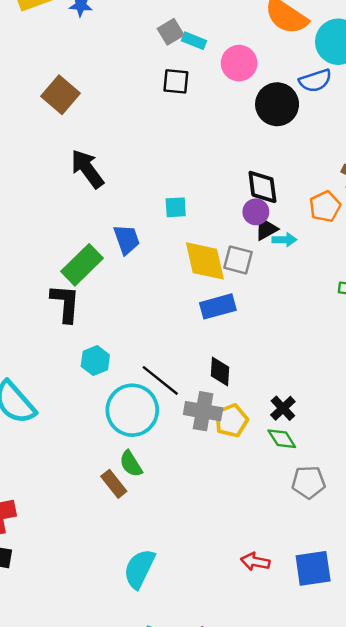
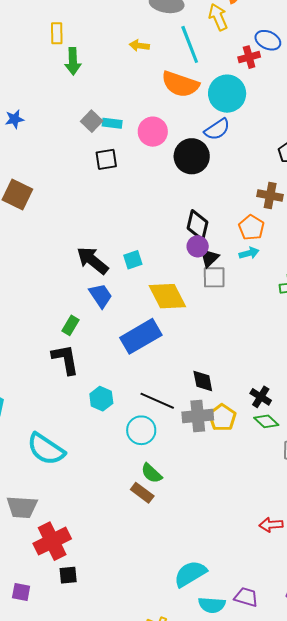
black arrow: (87, 169) -> (93, 260), moved
black diamond: (262, 187) -> (198, 225), turned 36
cyan arrow: (284, 240) -> (249, 253), moved
gray square: (238, 260) -> (214, 277), moved
green rectangle: (82, 265) -> (71, 325), size x0.6
blue rectangle: (218, 306) -> (141, 336), moved, size x1.4
cyan circle: (132, 410) -> (141, 430), size x0.7
cyan semicircle: (139, 569) -> (190, 574), moved, turned 48

